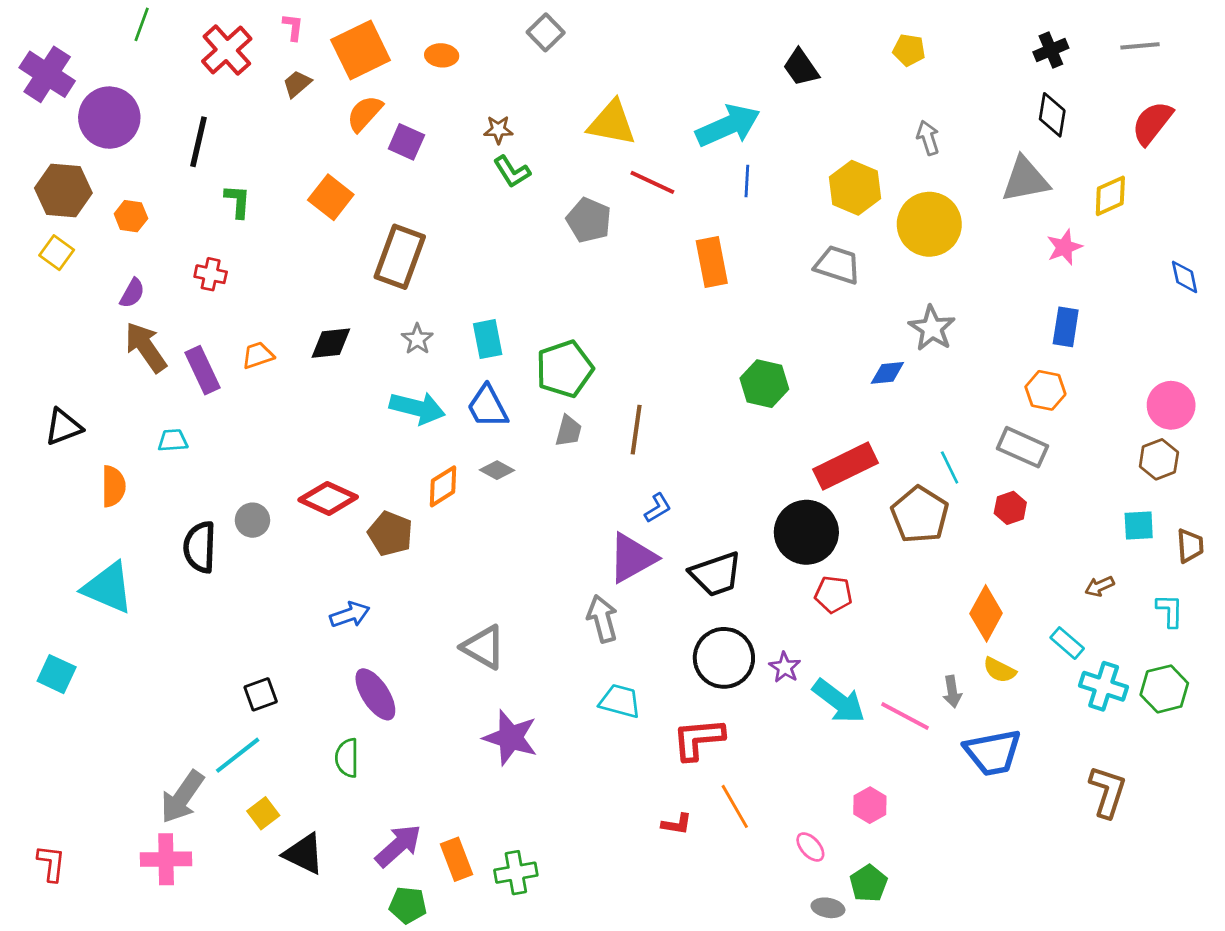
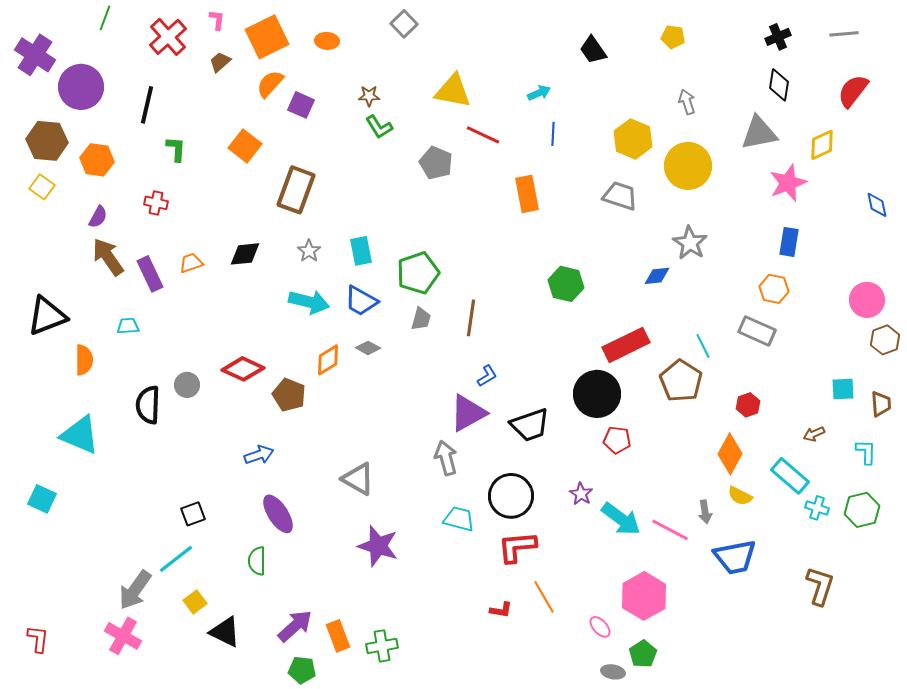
cyan arrow: (728, 126) -> (539, 93), size x0.5
orange hexagon: (131, 216) -> (97, 160), size x1.4
pink star: (1064, 247) -> (788, 183), size x1.4
blue trapezoid: (488, 407) -> (361, 301), turned -33
black triangle: (63, 427) -> (47, 316), size x1.4
brown hexagon: (1159, 459) -> (885, 340), moved
red hexagon: (1010, 508) -> (748, 405), moved
cyan rectangle: (1067, 643) -> (790, 476), size x1.5
black circle: (724, 658) -> (511, 496), moved
cyan cross: (1104, 686) -> (817, 508), size x0.7
pink hexagon: (870, 805) -> (644, 596), size x1.8
pink cross: (166, 859) -> (123, 636), turned 30

